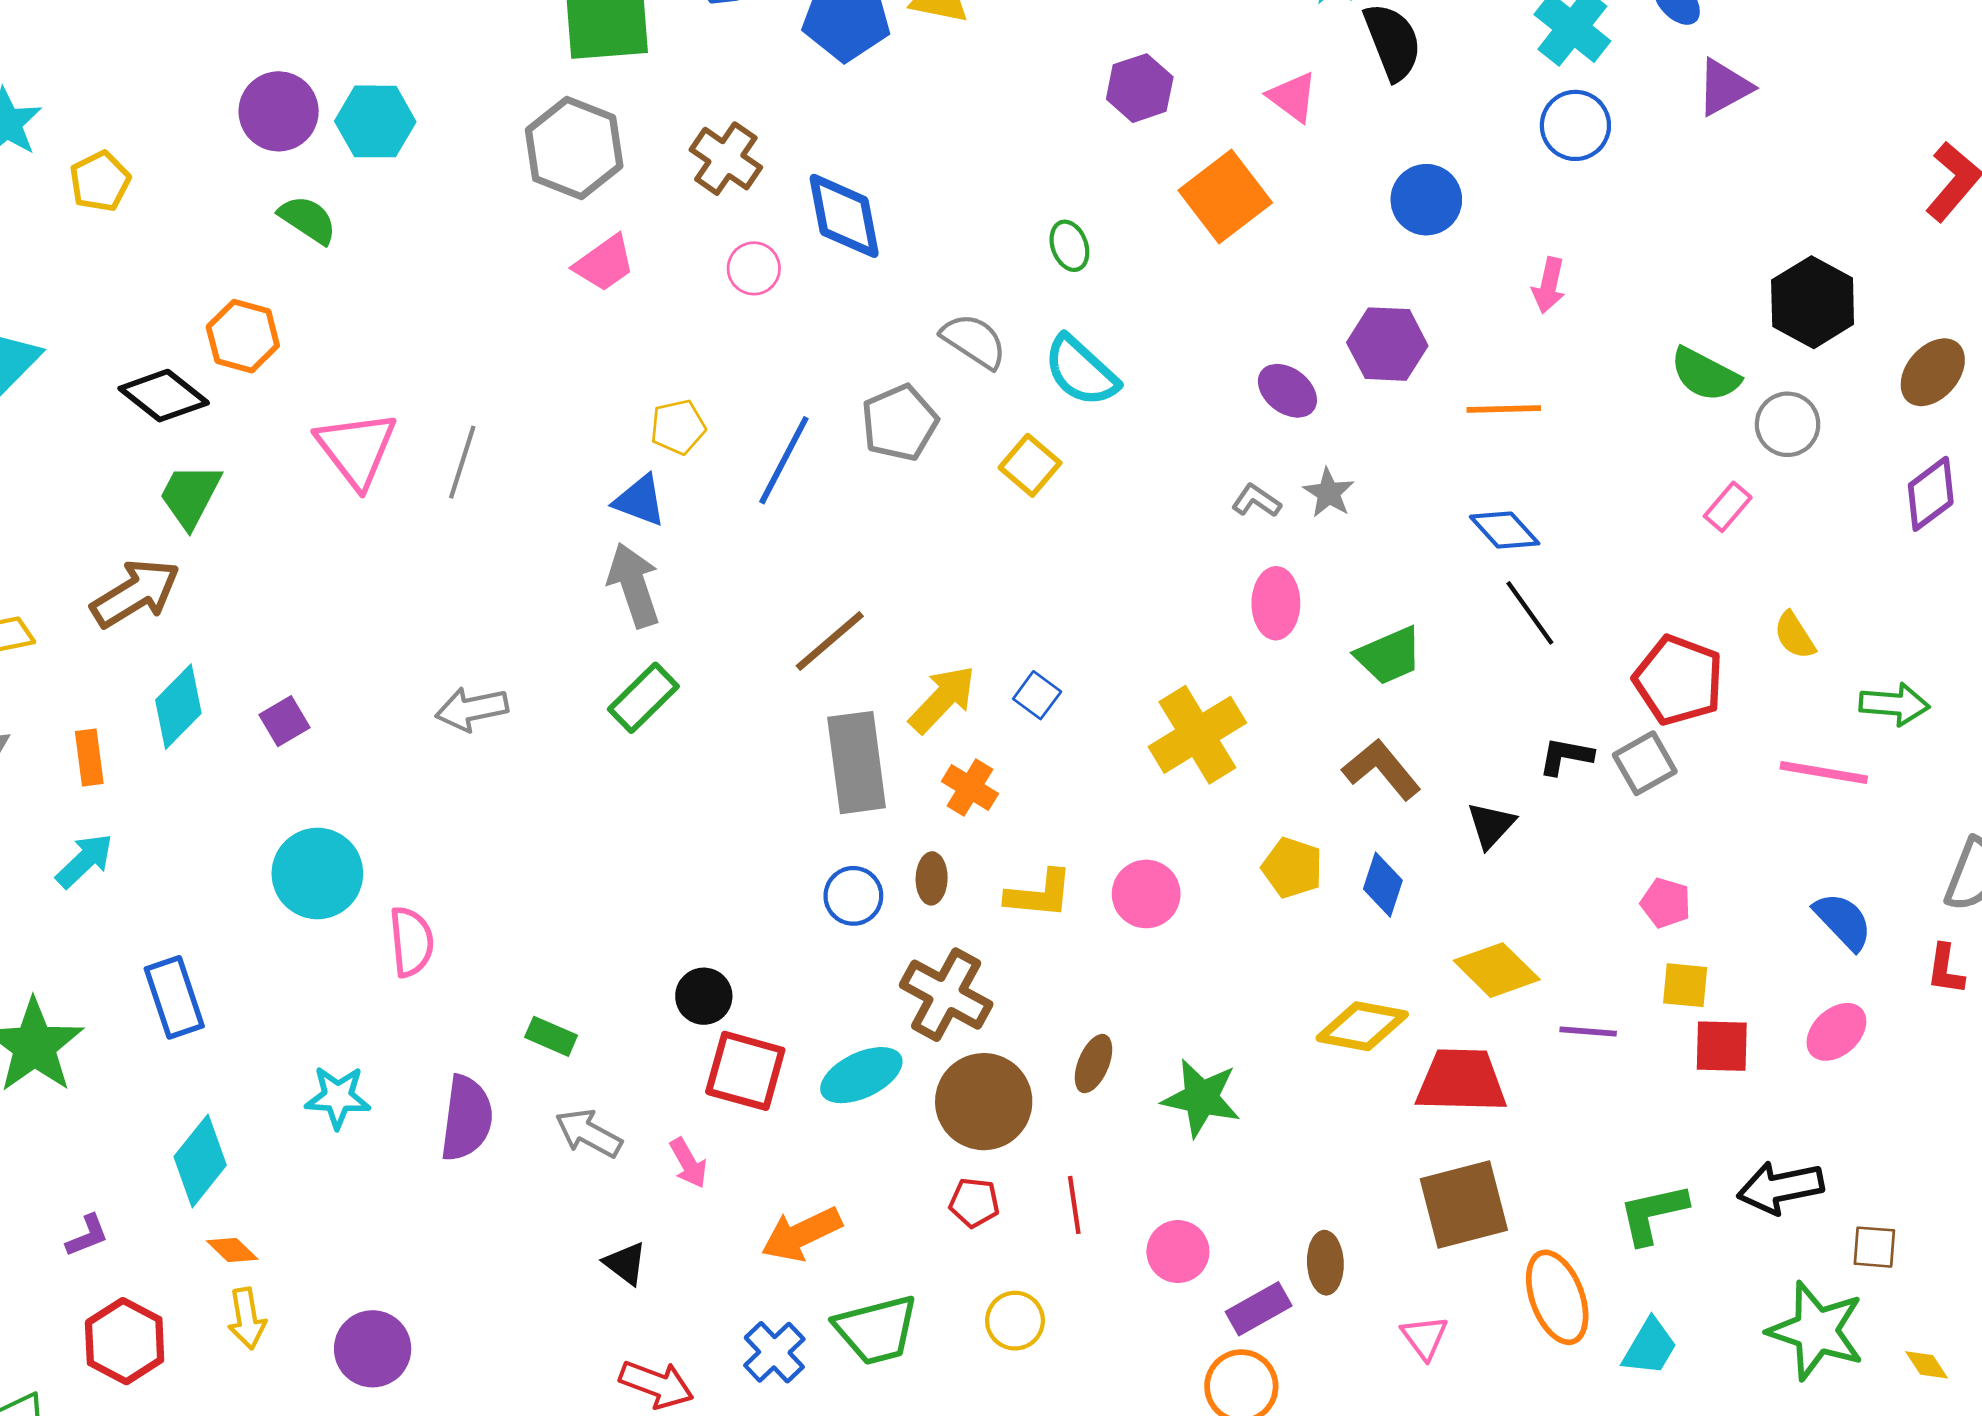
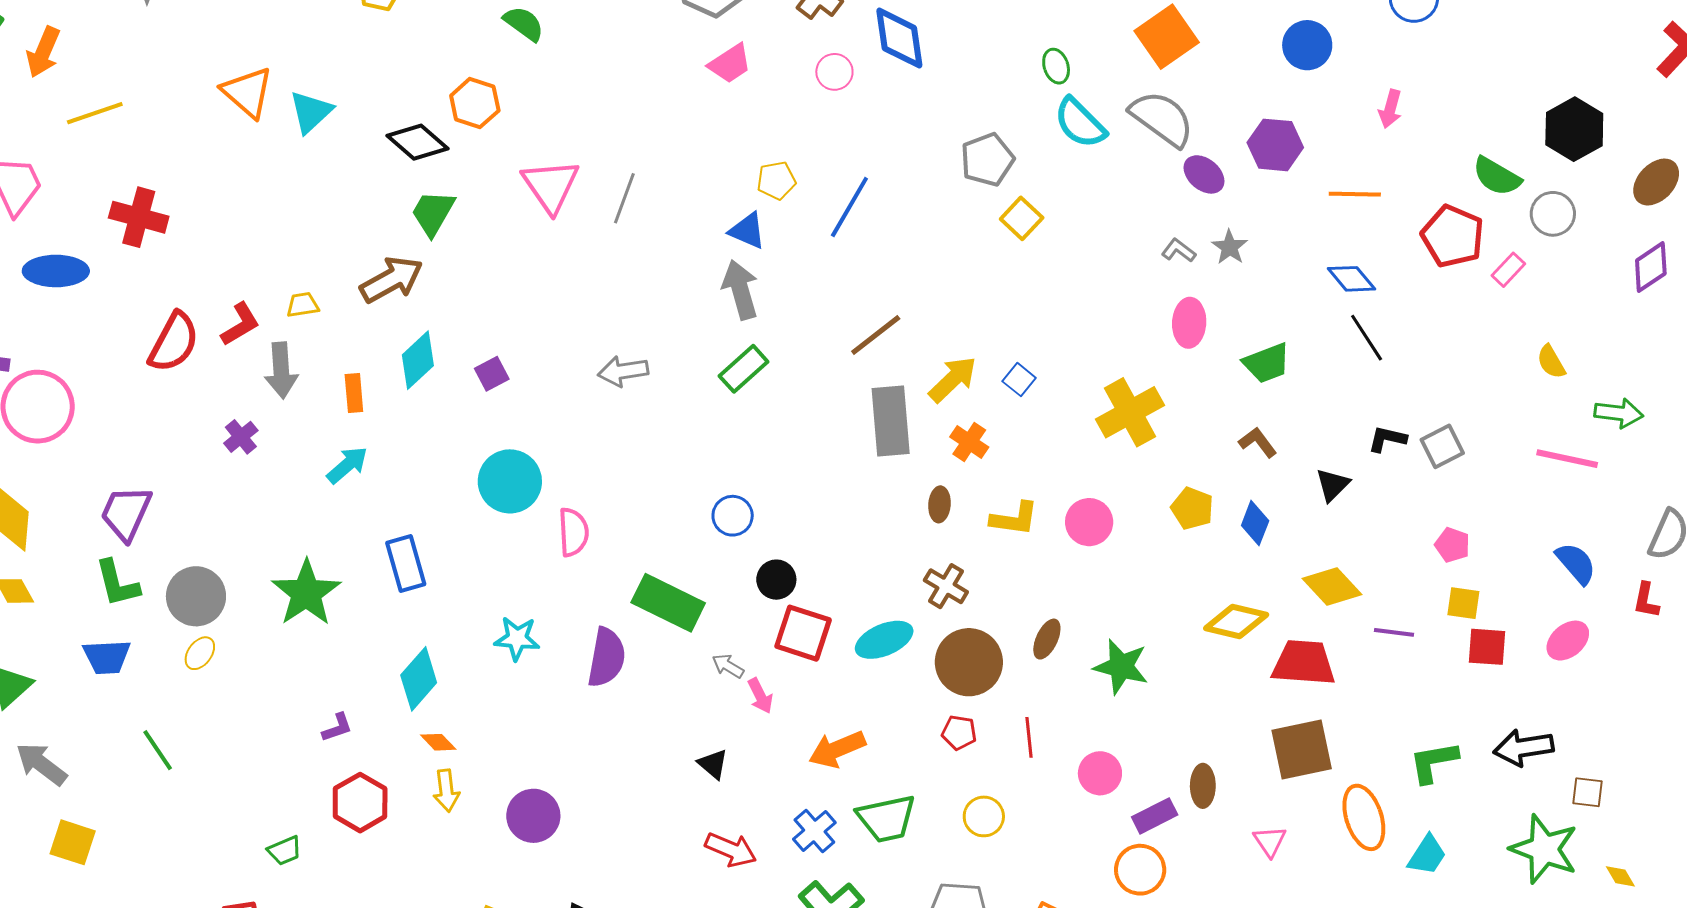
gray semicircle: (974, 341) -> (1162, 118), moved, size x1.4
cyan semicircle: (1081, 371) -> (1080, 123), moved
gray pentagon: (900, 423) -> (987, 160), moved
red pentagon: (1679, 680) -> (1453, 236), moved
brown L-shape: (1382, 769) -> (1258, 442), size x0.7
blue circle: (853, 896) -> (733, 516), moved
brown cross: (946, 995) -> (946, 586), size x0.7
green rectangle: (551, 1036) -> (668, 603), size x2.0
gray arrow: (589, 1133) -> (728, 666), moved, size x0.7

